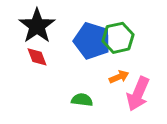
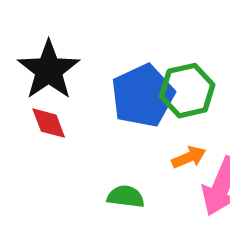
blue pentagon: (92, 41) -> (143, 96), turned 30

